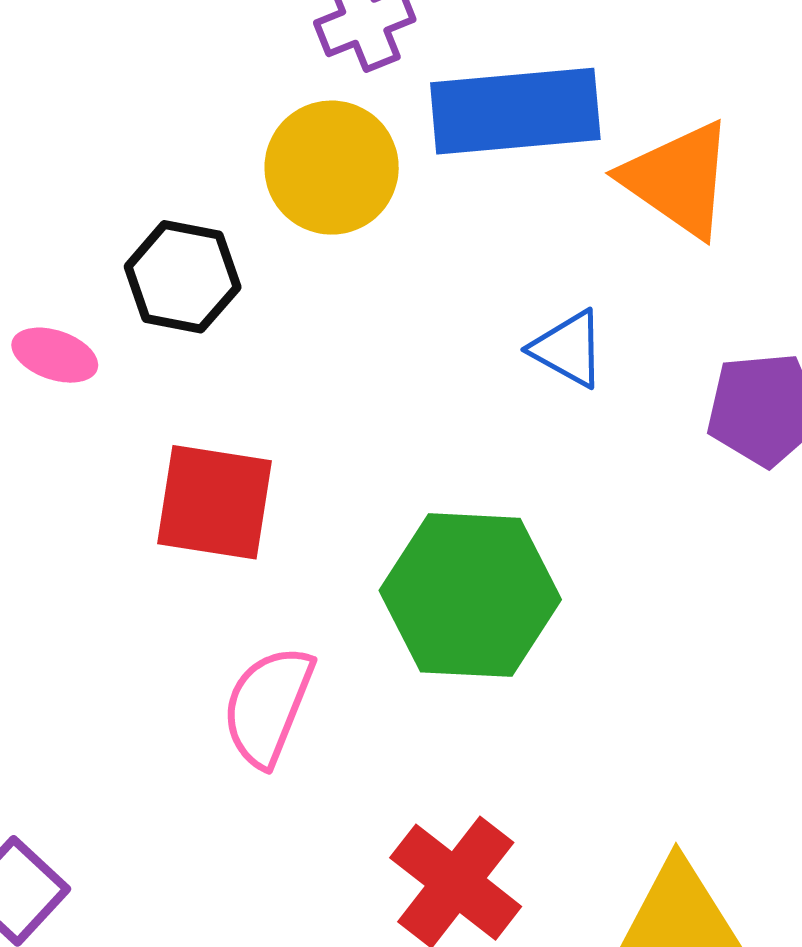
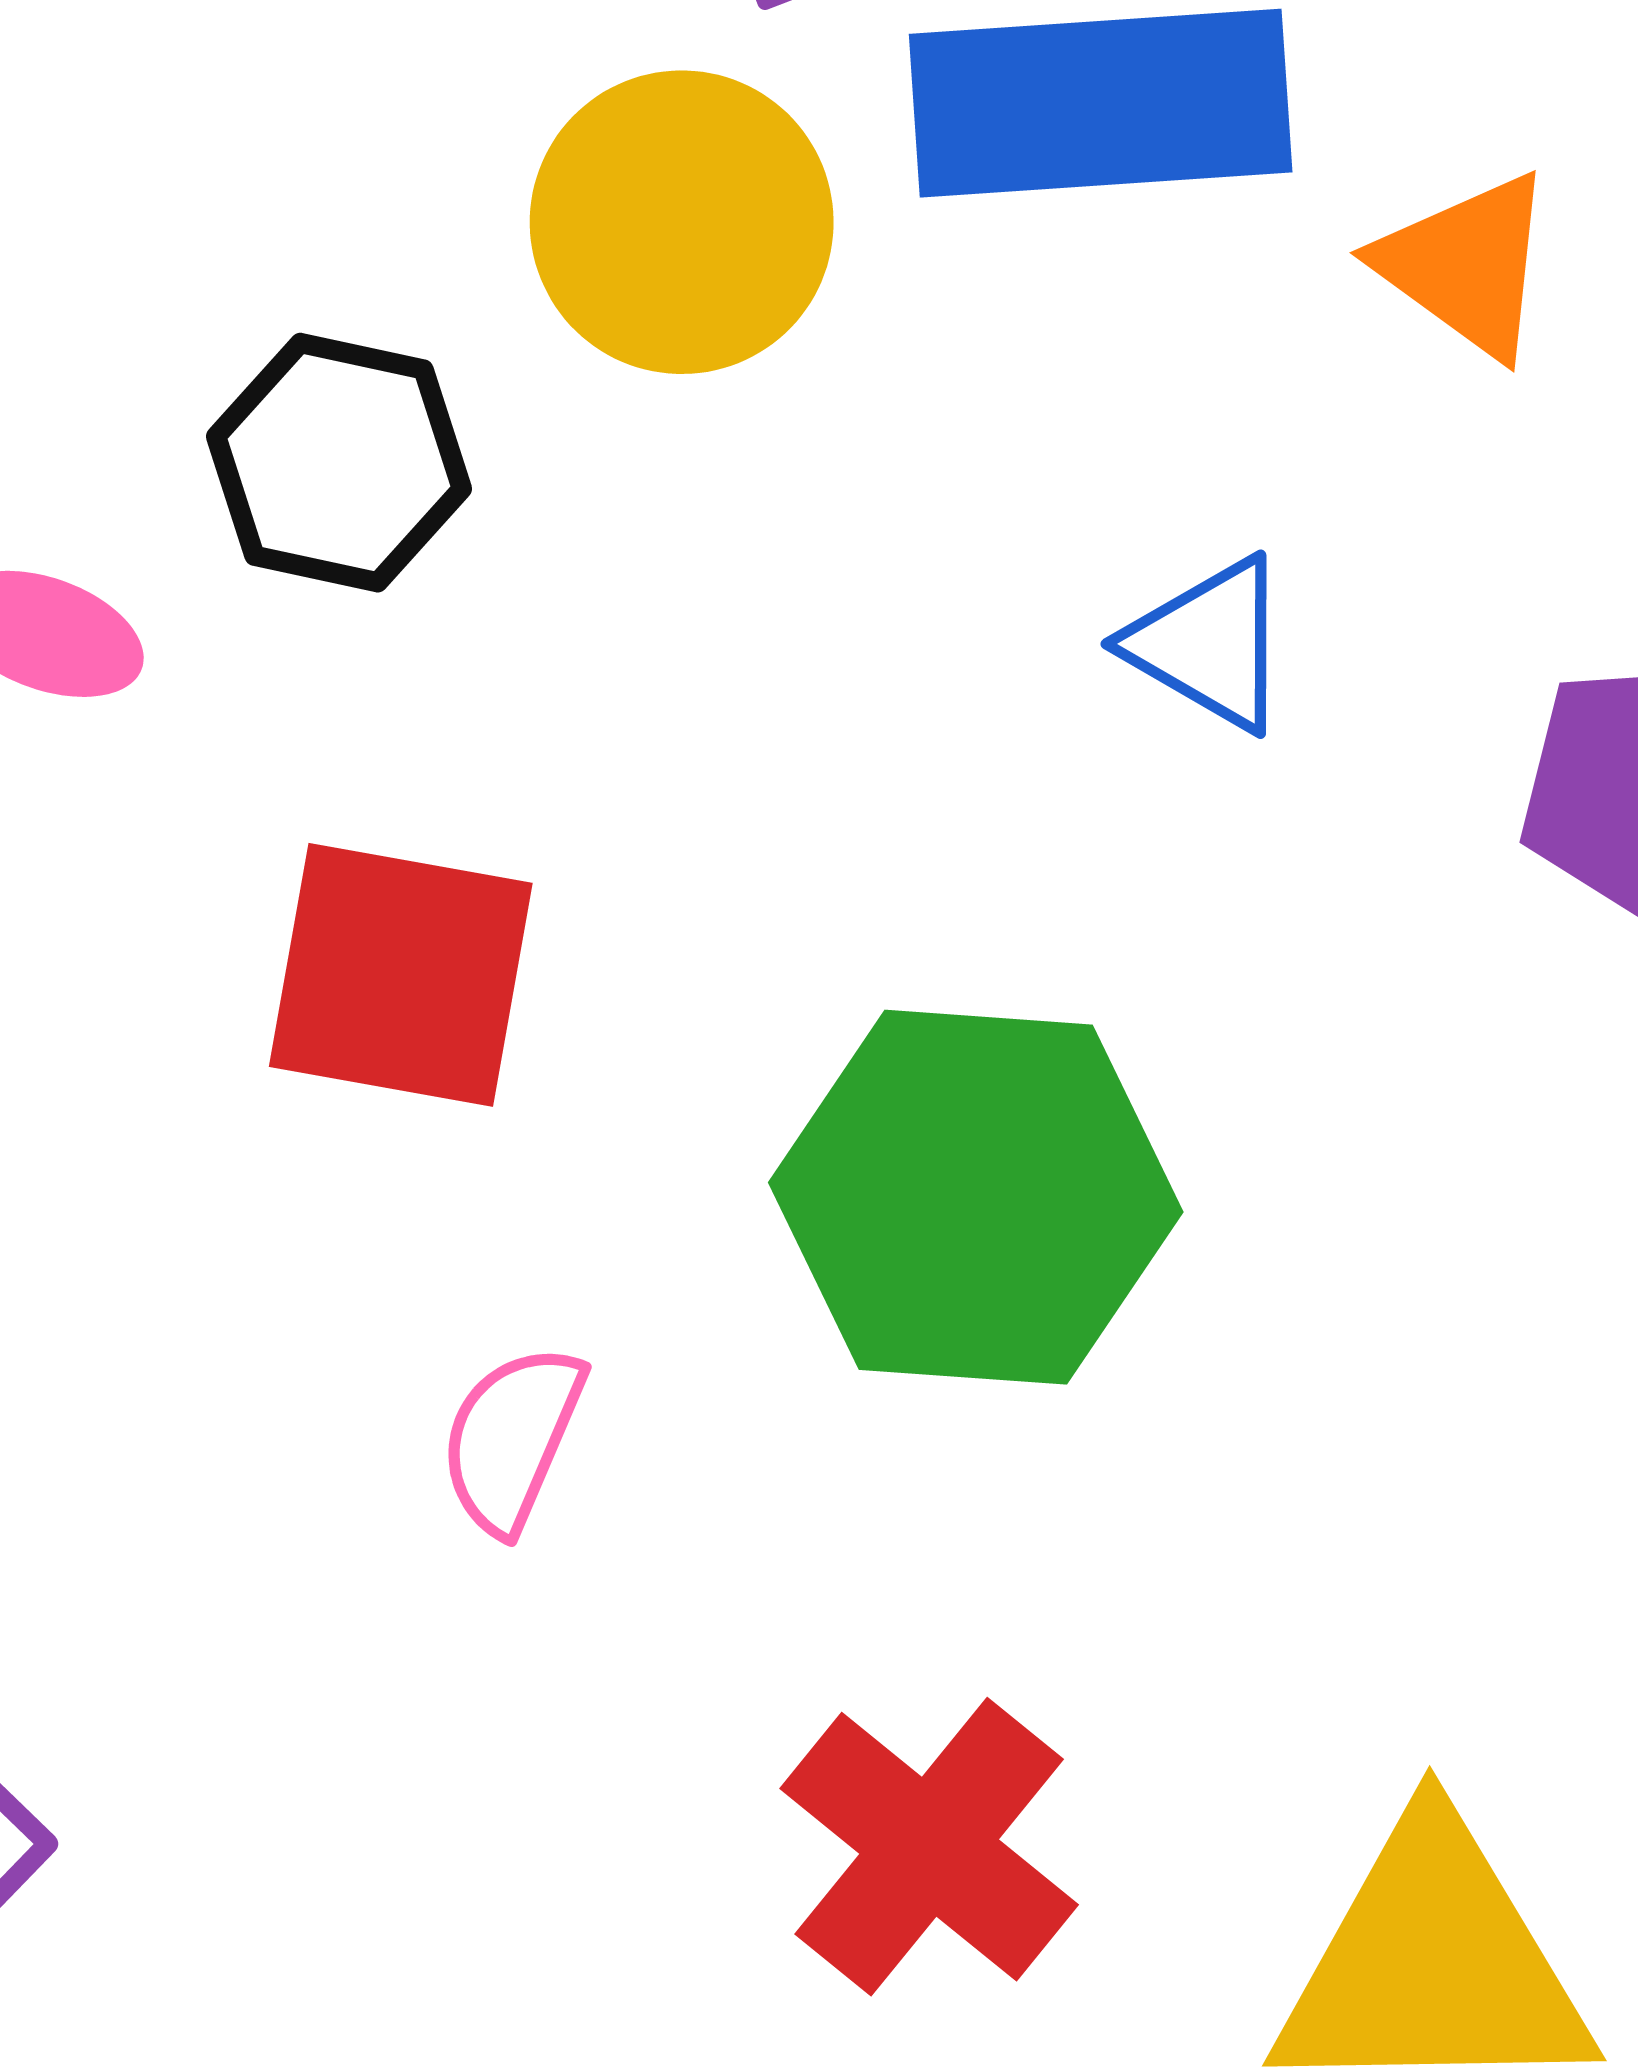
orange triangle: (678, 179) -> (1466, 265), size x0.7
pink semicircle: (268, 706) -> (512, 1439), size x0.7

